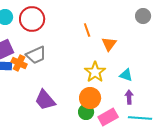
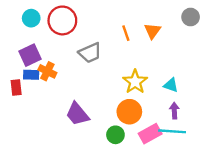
orange triangle: (109, 44) -> (152, 31), moved
gray trapezoid: (36, 55) -> (90, 53), moved
green circle: (86, 112) -> (115, 135), moved
cyan line: (140, 118) -> (172, 131), moved

